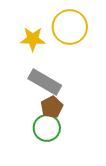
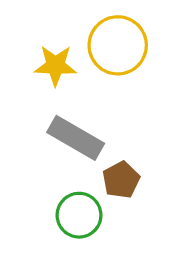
brown pentagon: (52, 107) -> (121, 180), moved

